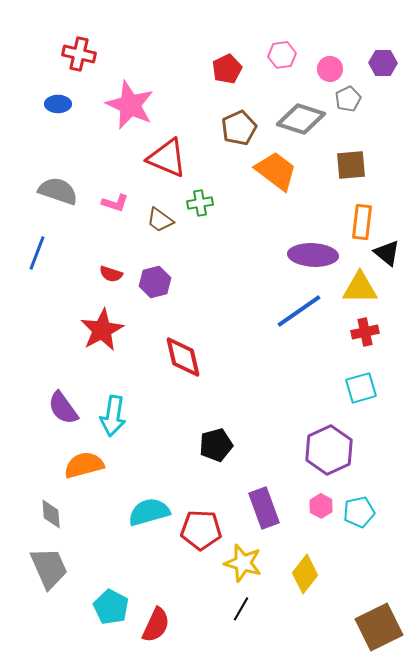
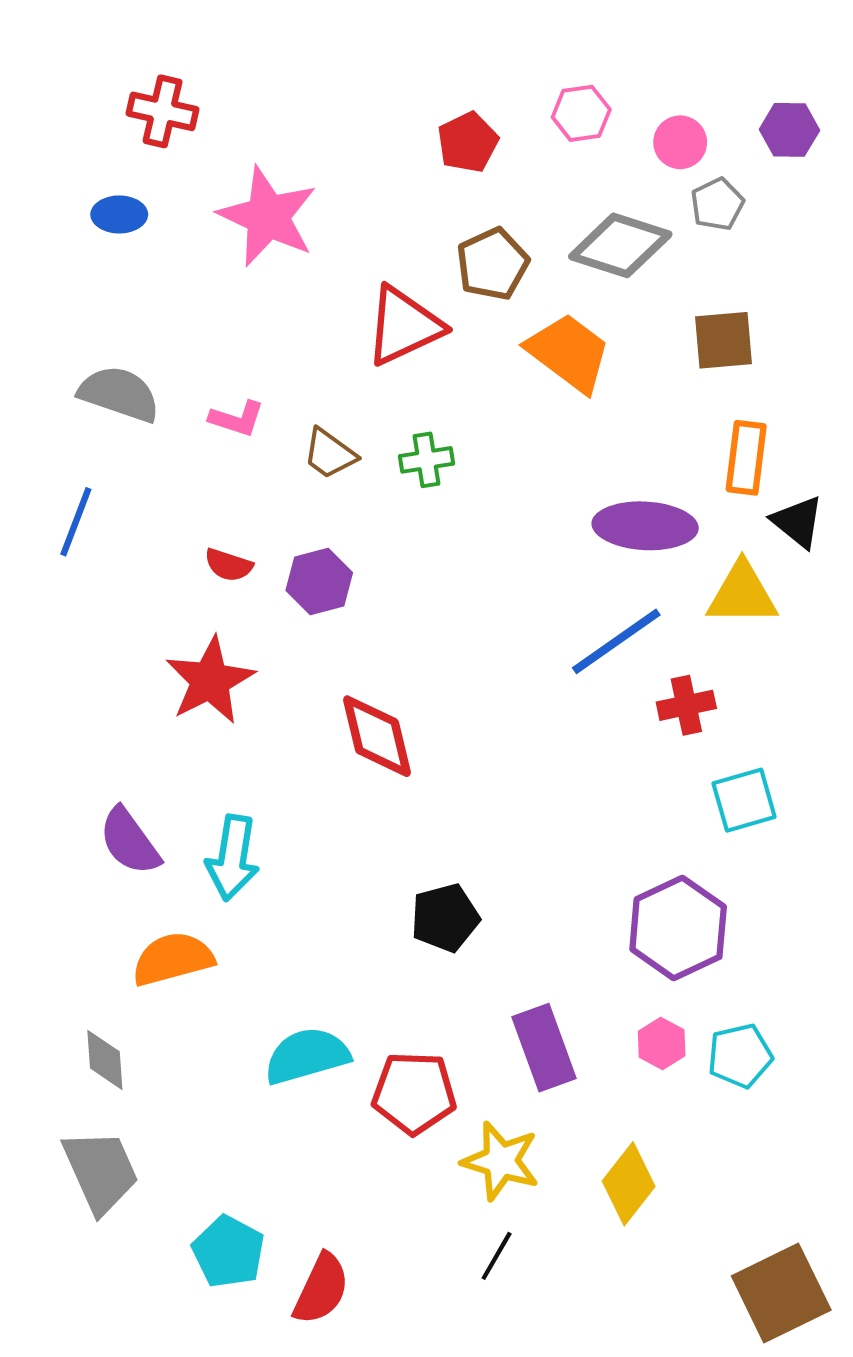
red triangle: (167, 158) -> (404, 326), moved, turned -48
green cross: (200, 203) -> (426, 460), moved
red cross: (365, 332) -> (686, 705), moved

